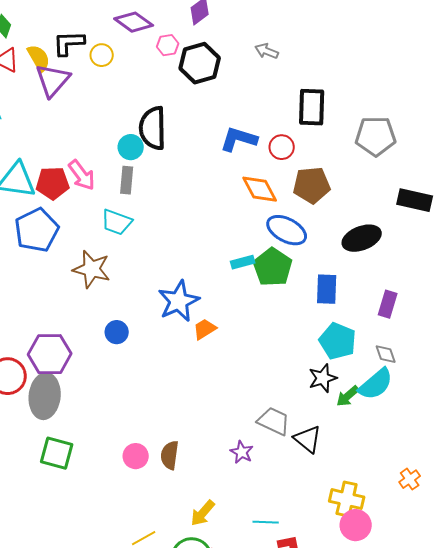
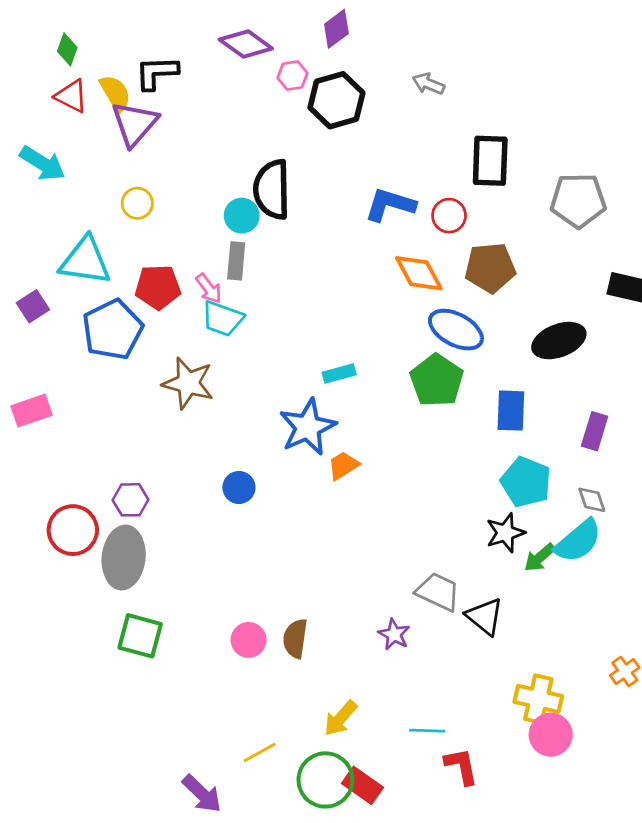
yellow circle: (102, 55) -> (137, 203), moved
pink arrow: (82, 175) -> (209, 288), moved, size x0.7
red pentagon: (53, 183) -> (158, 287), moved
cyan rectangle: (243, 262) -> (339, 374), moved
blue circle: (117, 332) -> (239, 487), moved
purple hexagon: (50, 354) -> (130, 500), size x0.6

